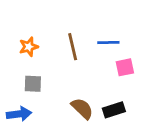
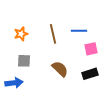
brown semicircle: (82, 108) -> (60, 69), moved
black rectangle: (114, 110) -> (90, 74), moved

